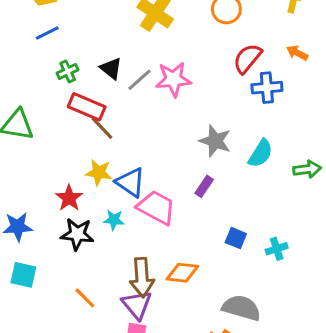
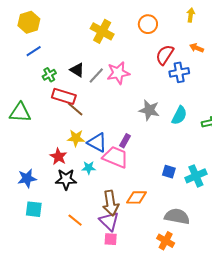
purple rectangle: (204, 186) -> (125, 141), moved
cyan cross: (277, 249) -> (196, 176), size x1.5

